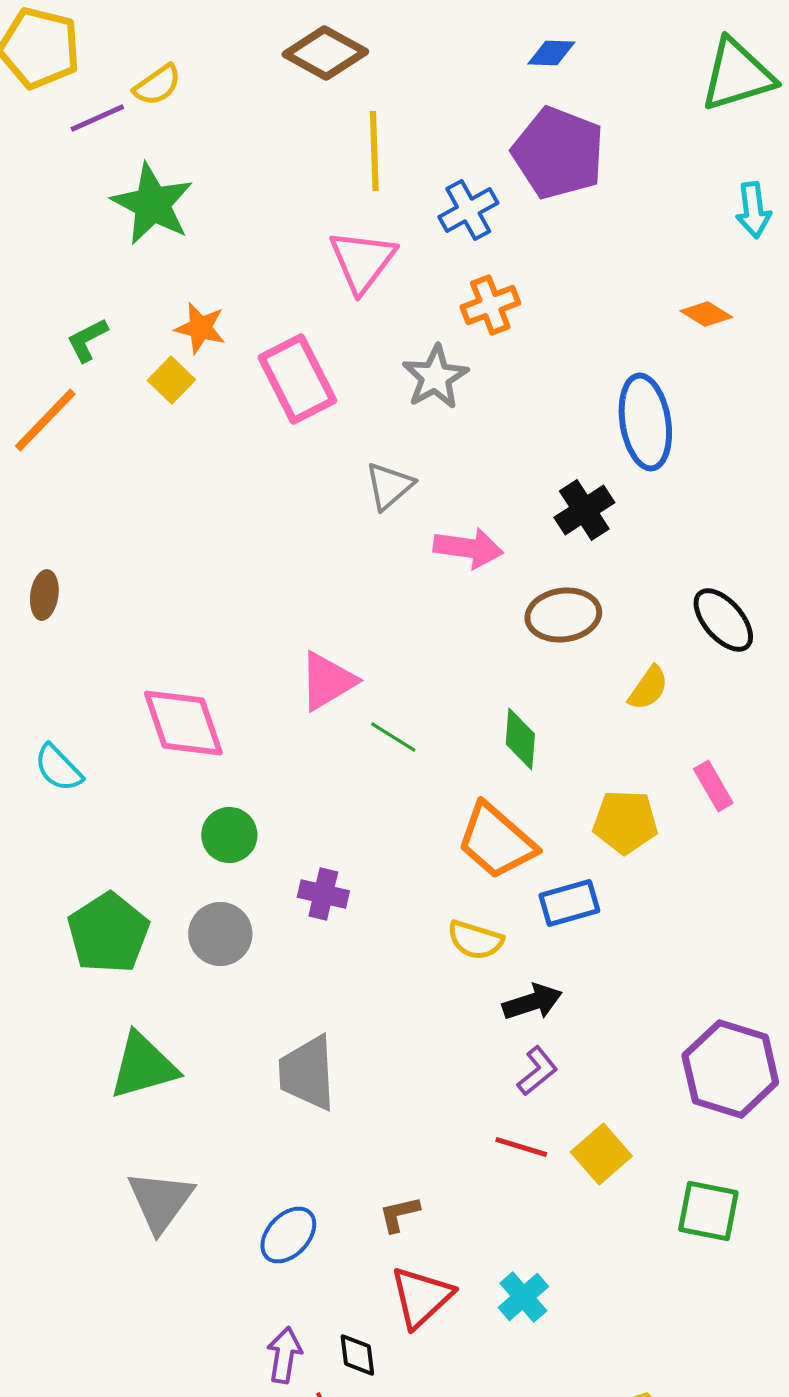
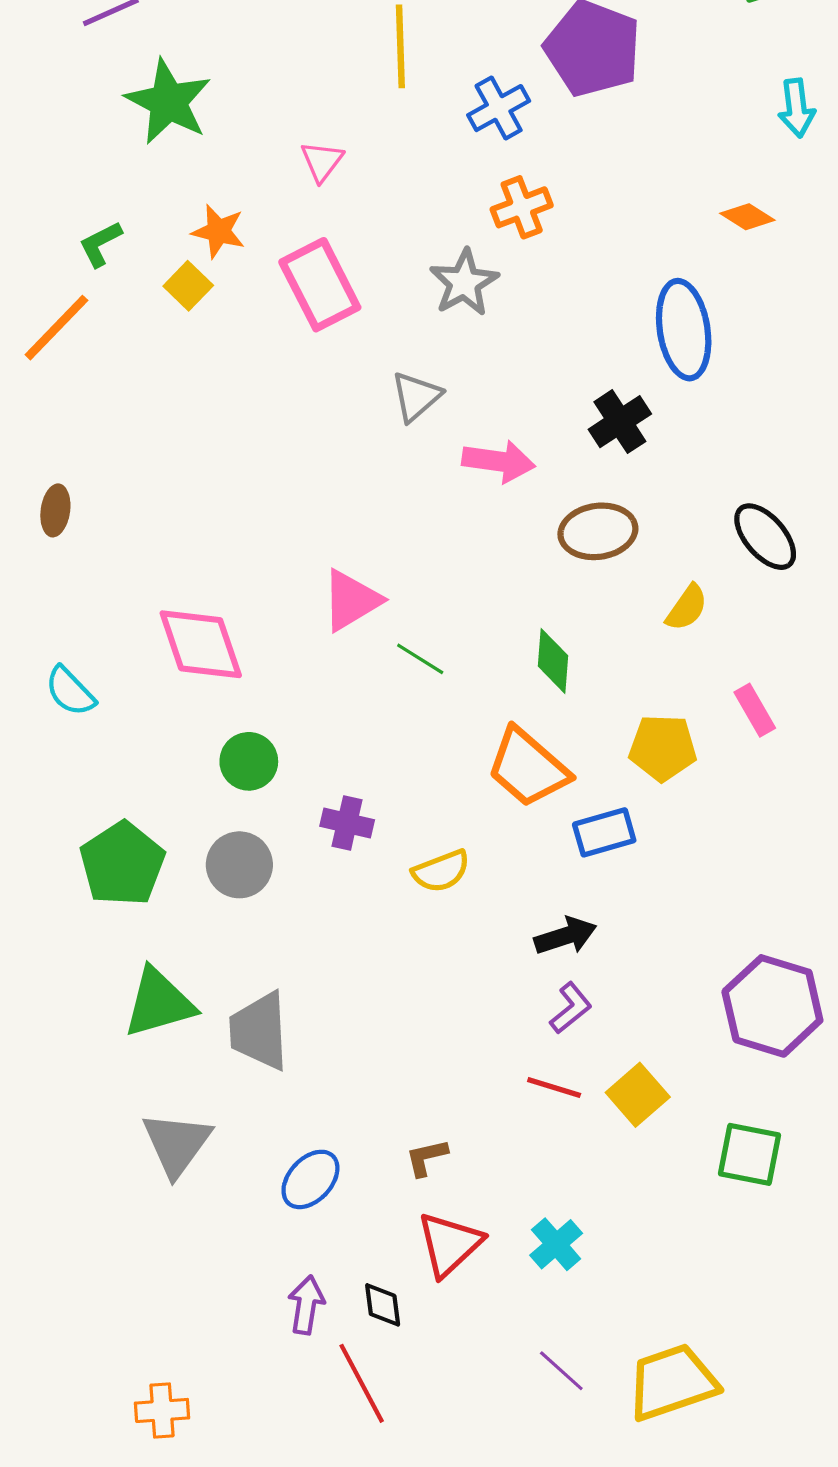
pink triangle: (362, 261) -> (322, 161), moved, size x0.6
yellow semicircle: (475, 940) -> (441, 871), moved, turned -38
gray trapezoid: (307, 1073) -> (259, 1031), moved

